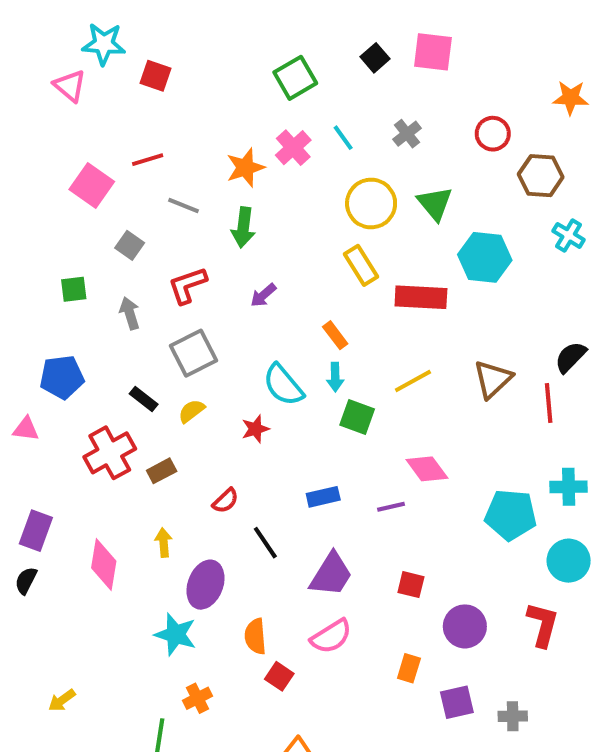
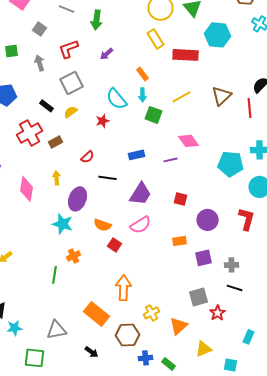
black line: (265, 543) -> (108, 178), turned -48
orange semicircle: (255, 636) -> (102, 225), turned -66
orange rectangle: (409, 668) -> (180, 241), turned 64

